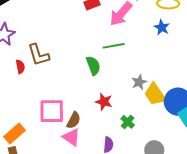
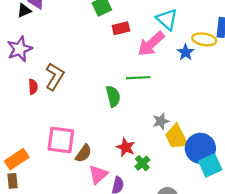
blue star: (162, 27) -> (186, 52), moved
brown L-shape: (38, 55) -> (55, 76), turned -140
red star: (104, 102) -> (126, 147), moved
pink triangle: (71, 137) -> (98, 175), moved, turned 36

